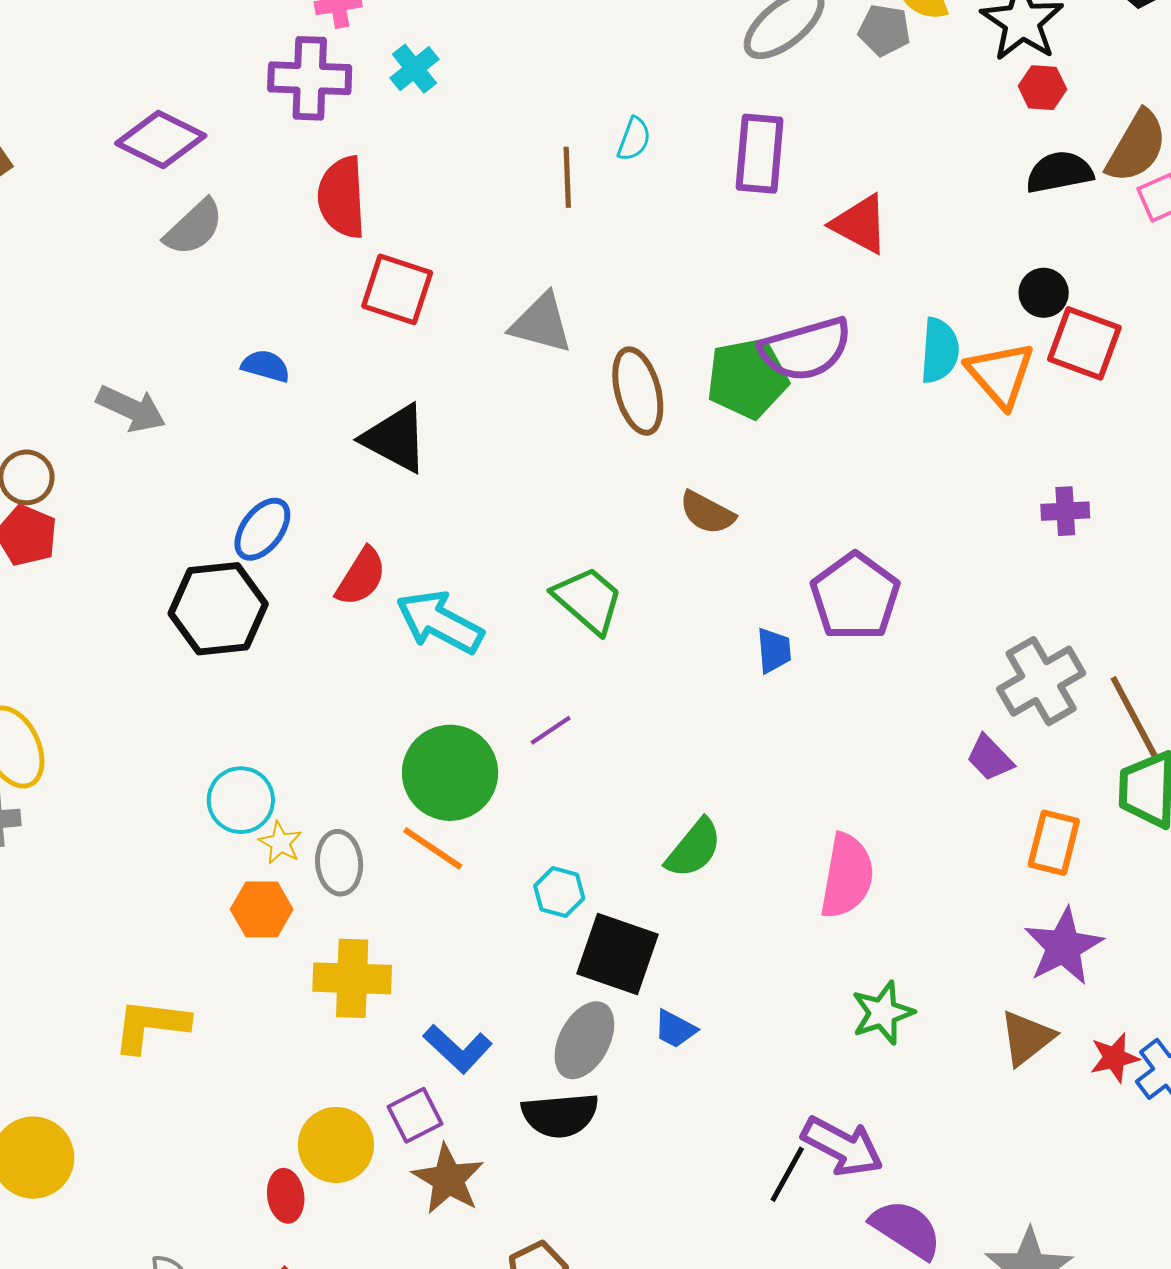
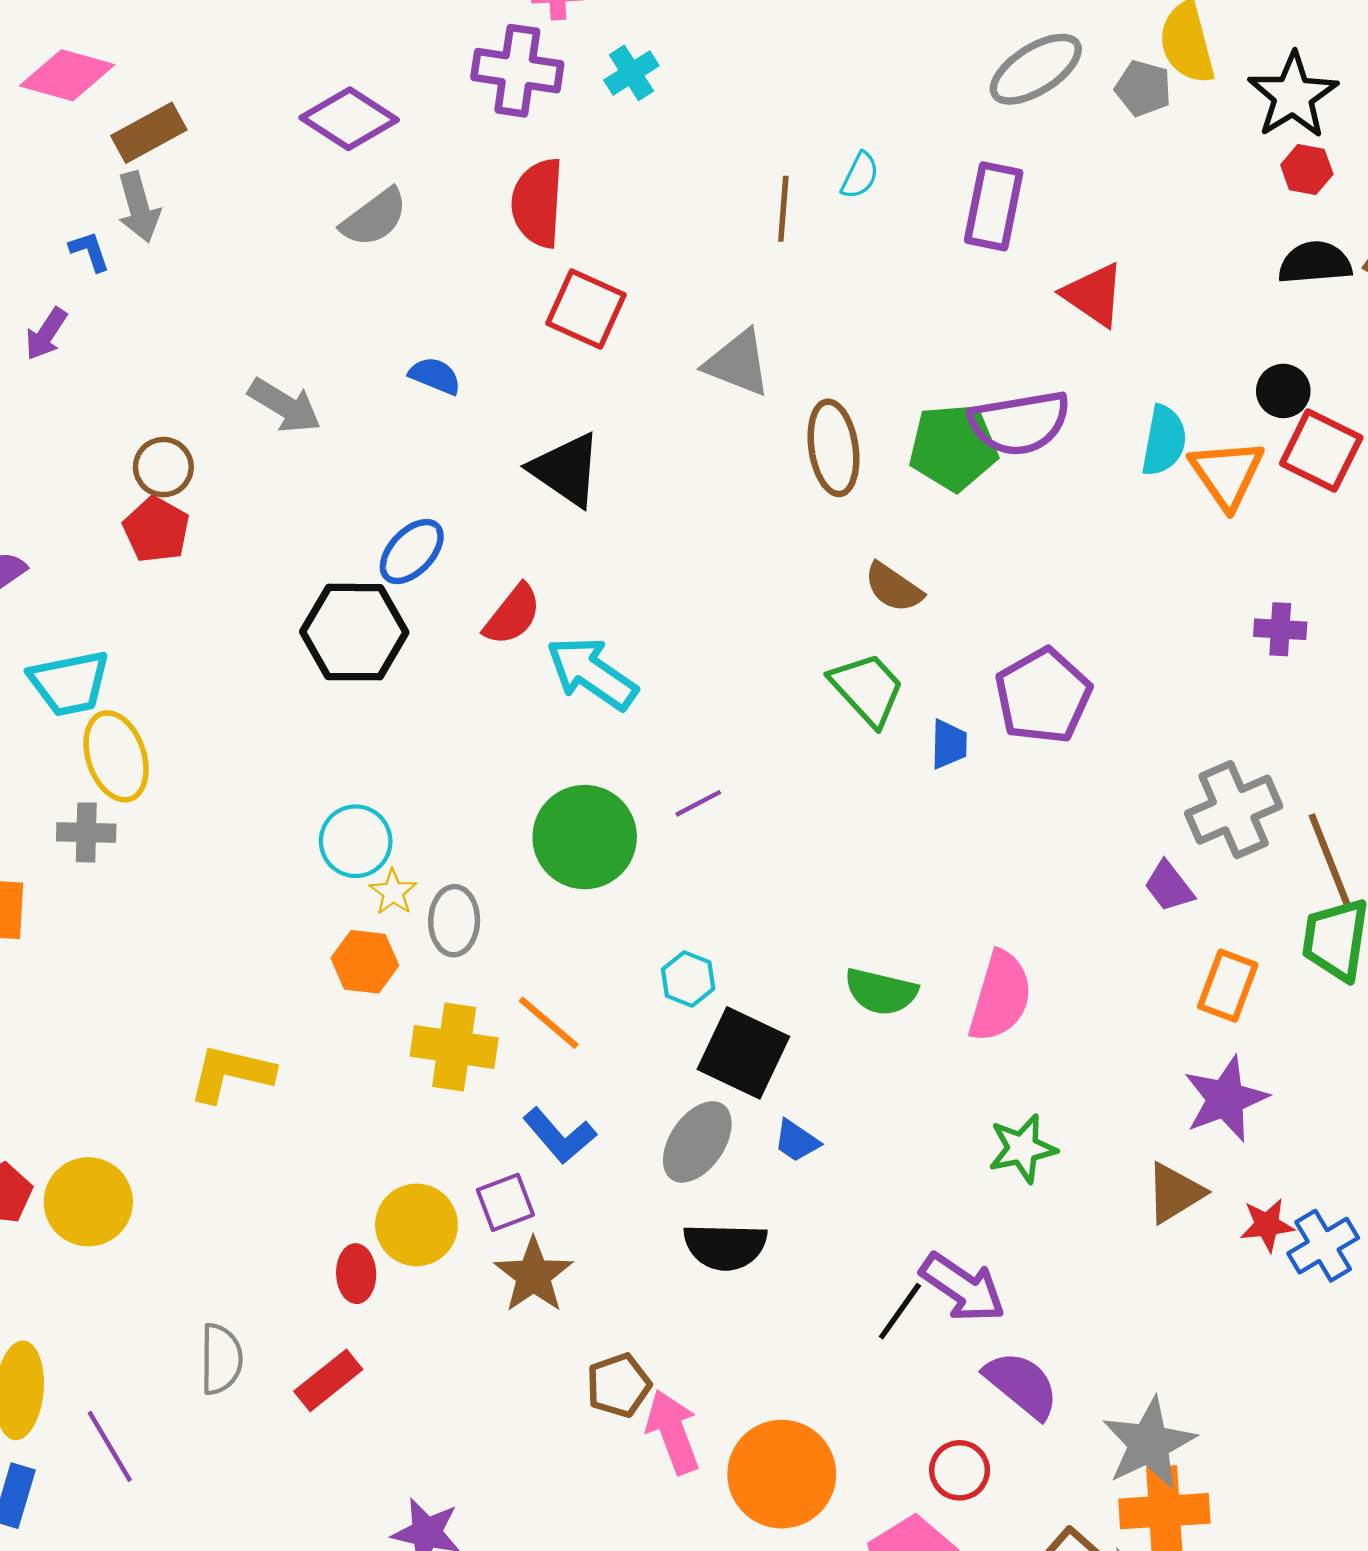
green trapezoid: (588, 600) -> (867, 689), moved
orange line: (433, 848) -> (549, 1023), moved
green semicircle: (694, 848) -> (881, 992), moved, turned 58
black semicircle: (560, 1115) -> (725, 1246), moved

